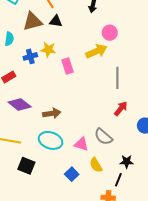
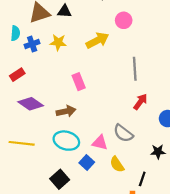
yellow arrow: (96, 51) -> (97, 40), moved
blue cross: (30, 56) -> (32, 44), moved
pink rectangle: (67, 66) -> (79, 82), moved
black star: (127, 162) -> (158, 152), moved
black square: (26, 166) -> (60, 179), moved, turned 30
blue square: (72, 174) -> (87, 162), moved

